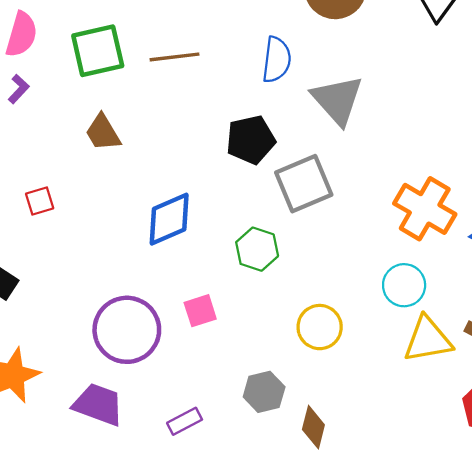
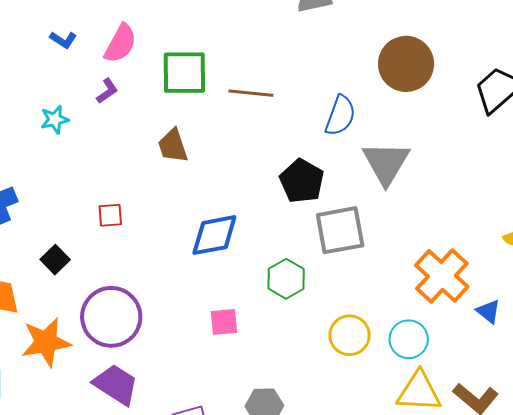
black pentagon: (251, 140) -> (302, 181), turned 30
red square: (40, 201) -> (110, 215), moved
yellow circle: (320, 327) -> (350, 335), moved
purple circle: (127, 330) -> (111, 317), moved

